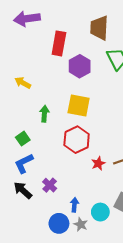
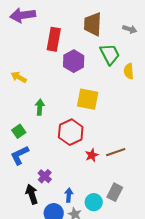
yellow square: (79, 105) -> (88, 99), moved
black arrow: (23, 190) -> (32, 194), moved, turned 30

